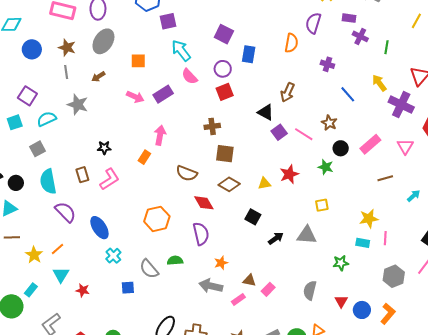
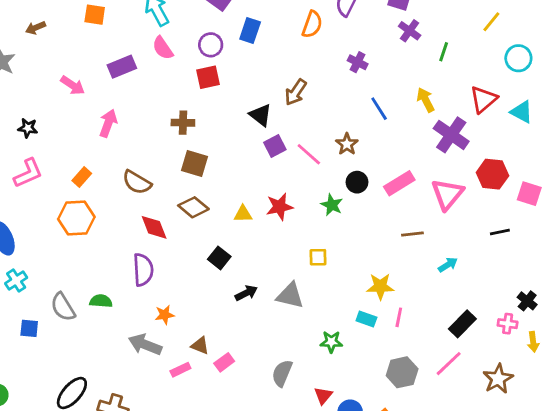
pink arrow: (135, 97) -> (73, 85), moved
pink triangle: (405, 146) -> (447, 194), size x1.4
orange rectangle: (144, 157) -> (82, 177), moved
orange hexagon: (157, 219) -> (76, 218), moved

